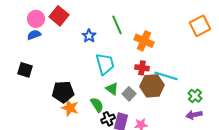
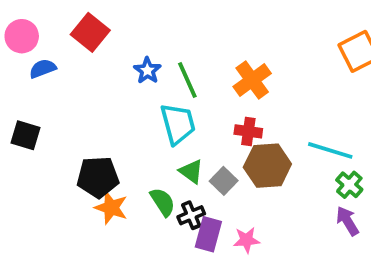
pink circle: (36, 19) -> (22, 36), moved
green line: (117, 25) -> (187, 80), moved
orange cross: (144, 41) -> (252, 80), turned 30
cyan line: (166, 76) -> (330, 150), moved
purple arrow: (194, 115) -> (347, 221), turned 70
black cross: (108, 119) -> (191, 215), moved

